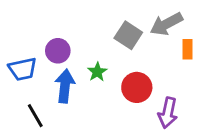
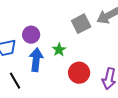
gray square: (128, 35) -> (81, 24), turned 30
red circle: (137, 87) -> (79, 73), moved

